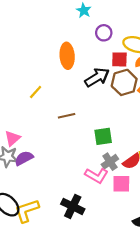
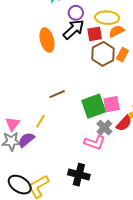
black arrow: (97, 77) -> (74, 29), moved
yellow line: (36, 92) -> (40, 121), moved
green square: (103, 136) -> (94, 106), size x1.4
pink square: (121, 184) -> (112, 104), moved

